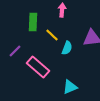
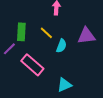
green rectangle: (33, 22) -> (21, 32), moved

